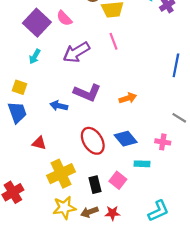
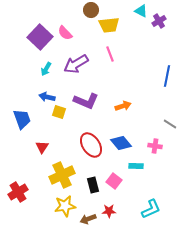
cyan arrow: (35, 57) -> (46, 69), moved
yellow square: (19, 87) -> (59, 112), moved
blue arrow: (59, 106) -> (47, 97), moved
red triangle: (39, 143) -> (42, 147), turned 48
brown arrow: (89, 212) -> (88, 219), moved

